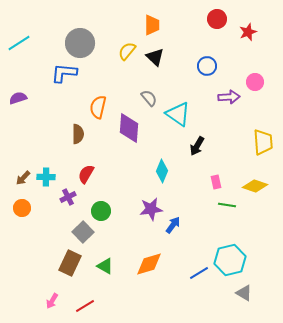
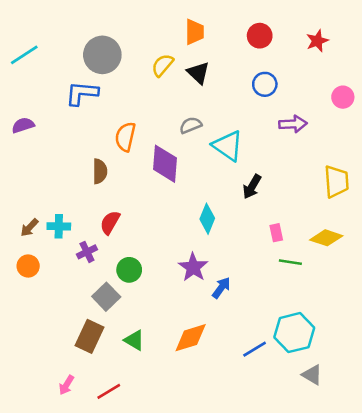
red circle: (217, 19) -> (260, 36), moved
pink circle: (255, 82) -> (343, 97), moved
gray semicircle: (149, 98) -> (191, 125), turned -72
purple star: (151, 209) -> (193, 267), turned -30

